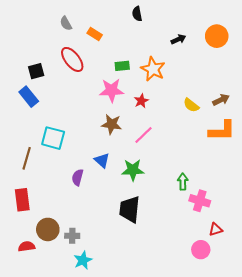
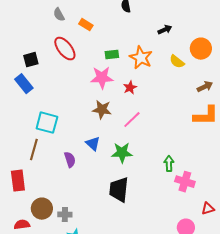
orange circle: (217, 36) -> (201, 49), moved
yellow semicircle: (191, 105) -> (177, 62), moved
brown line: (27, 158) -> (34, 150), moved
purple semicircle: (78, 177) -> (70, 160), turned 147
red triangle: (216, 229) -> (208, 209), moved

